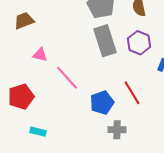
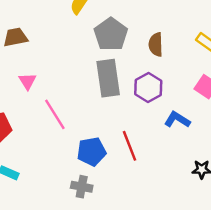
pink triangle: (40, 55) -> (27, 81), turned 35
gray cross: (117, 130) -> (82, 187), moved

